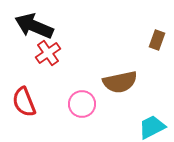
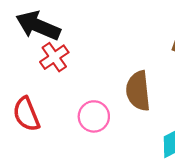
brown semicircle: (120, 82) -> (138, 91), turned 96

